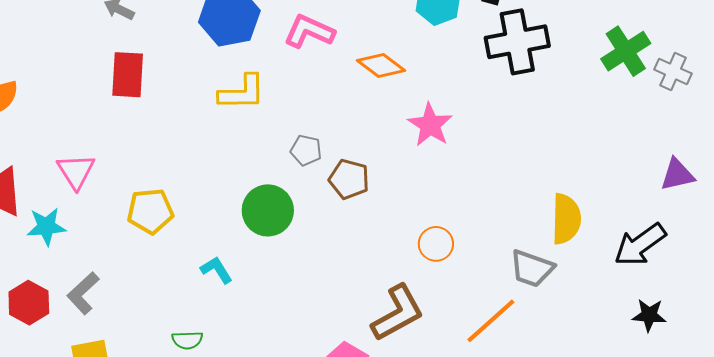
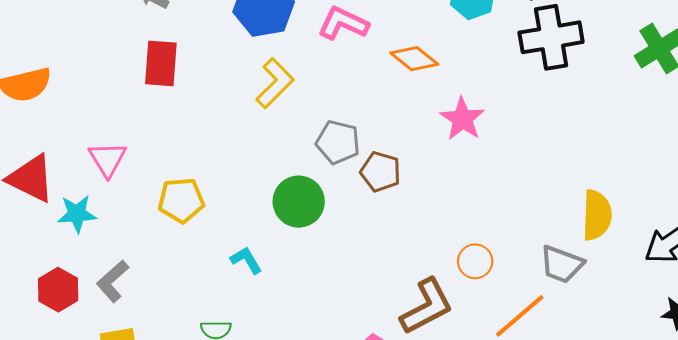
yellow L-shape: (242, 92) -> (275, 83), turned -45
gray pentagon: (306, 150) -> (338, 142), size x1.4
orange circle: (436, 244) -> (475, 261), moved

